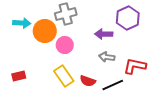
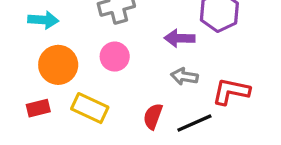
orange circle: (45, 31) -> (58, 65), moved
yellow rectangle: (64, 76) -> (90, 108), moved, turned -30
red semicircle: (88, 81) -> (153, 116), turned 91

